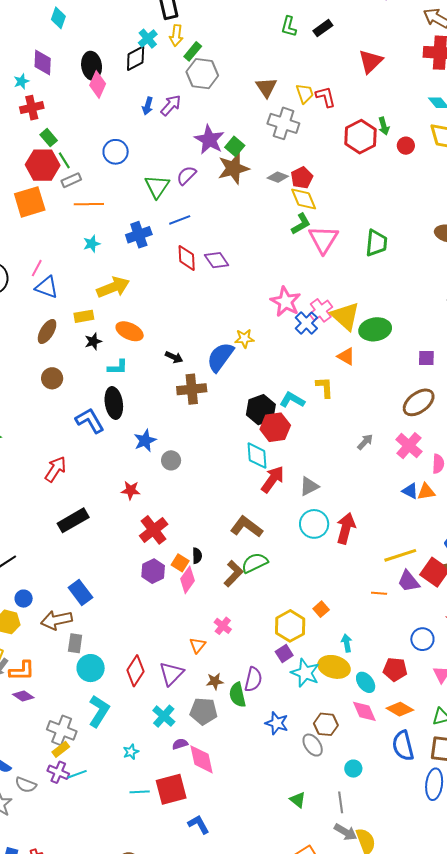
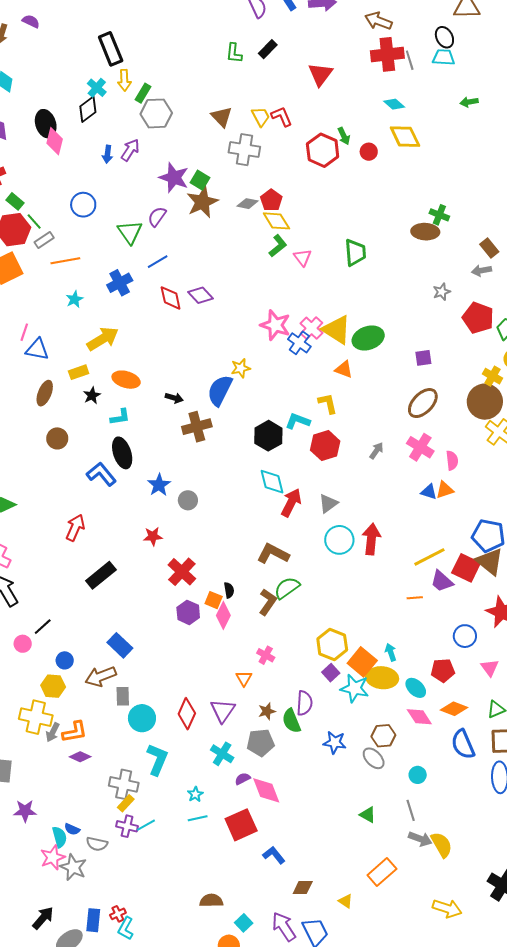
pink triangle: (323, 239) -> (303, 258), size x0.6
red hexagon: (275, 427) -> (325, 446), moved
orange square: (321, 609) -> (362, 662), moved, size x1.8
cyan line: (140, 792) -> (198, 818), moved

